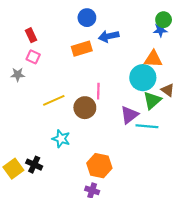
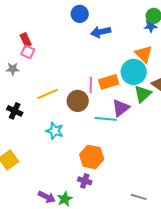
red rectangle: (31, 35) -> (26, 40), moved
orange rectangle: (82, 49) -> (109, 82), moved
orange triangle: (153, 59) -> (144, 54), turned 42
cyan line: (147, 126) -> (106, 119), moved
black cross: (34, 165) -> (15, 111), moved

